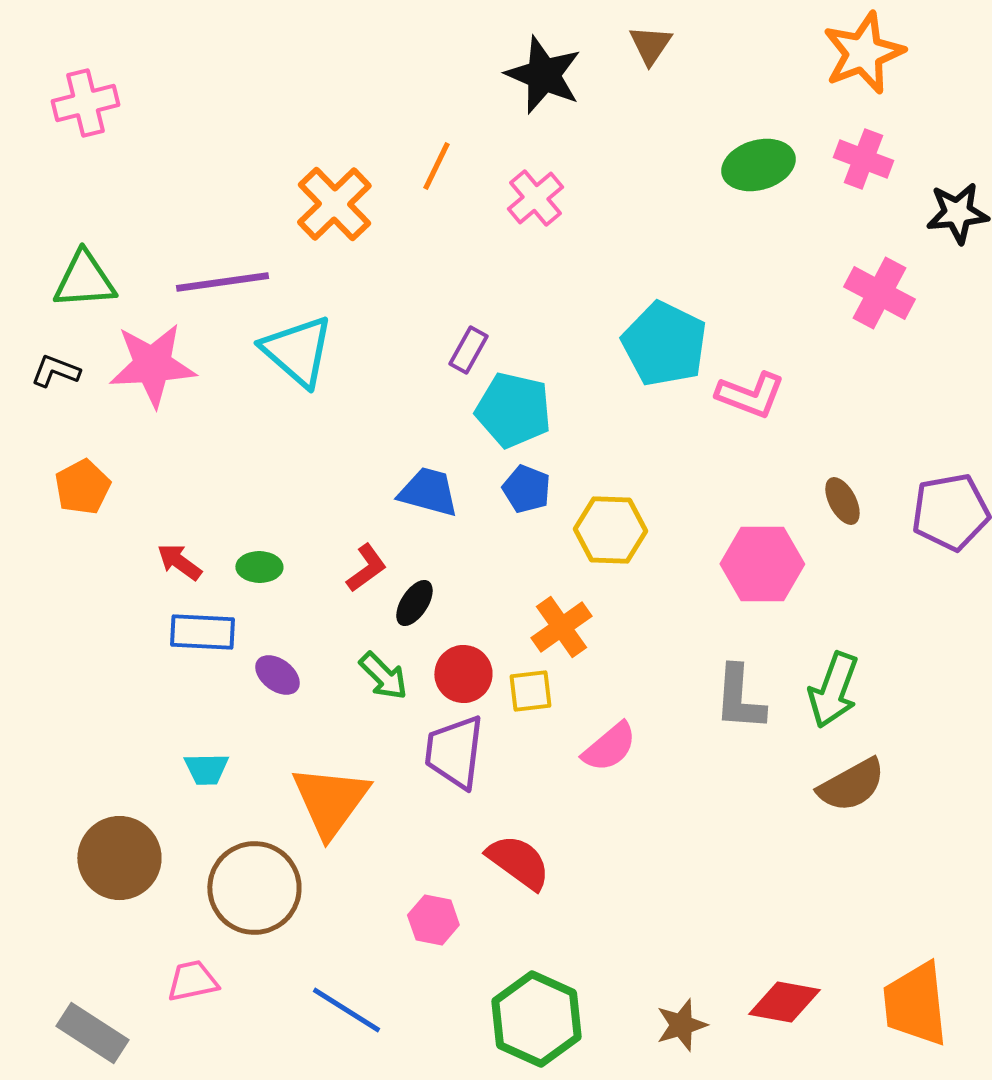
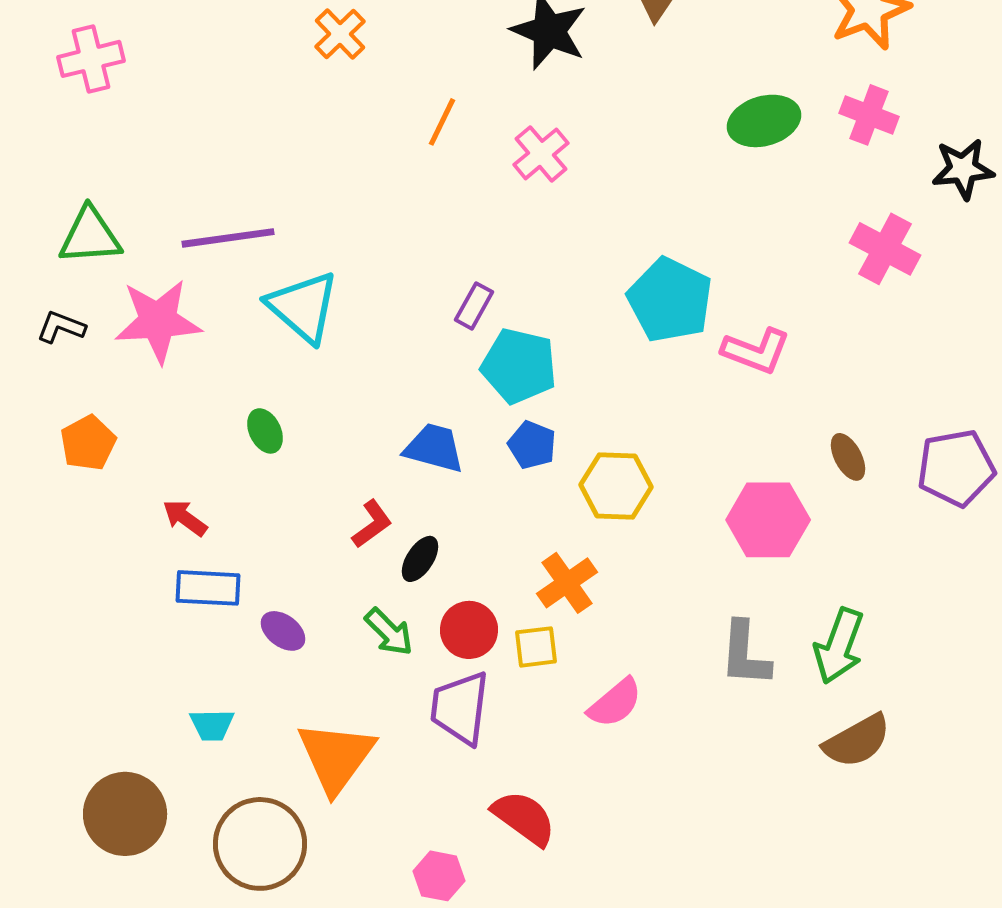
orange cross: (334, 204) -> (340, 34), moved, size x0.7
green ellipse: (259, 567) -> (265, 431), moved, turned 63

